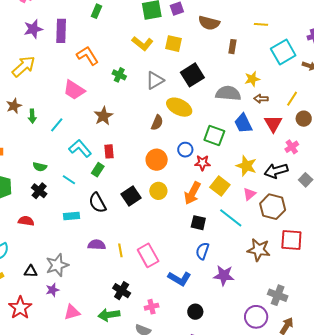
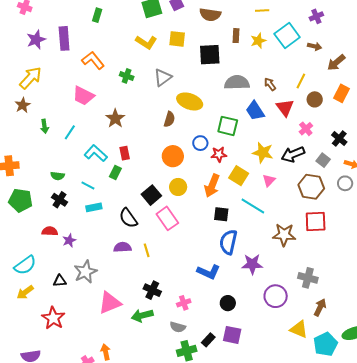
black square: (192, 75) -> (210, 55), moved, turned 35
yellow star: (252, 79) -> (258, 41), moved
brown arrow: (261, 99) -> (270, 84), turned 56
brown star: (14, 106) -> (23, 105), moved
black semicircle: (97, 203) -> (128, 218), moved
brown hexagon: (273, 207) -> (311, 187), moved
cyan rectangle: (72, 216) -> (94, 207), moved
blue semicircle: (202, 251) -> (228, 242), size x1.4
pink rectangle: (148, 255) -> (167, 218), moved
purple star: (52, 290) -> (69, 240), moved
pink triangle: (72, 312) -> (110, 303), moved, size x1.4
purple circle: (256, 317) -> (276, 296), moved

